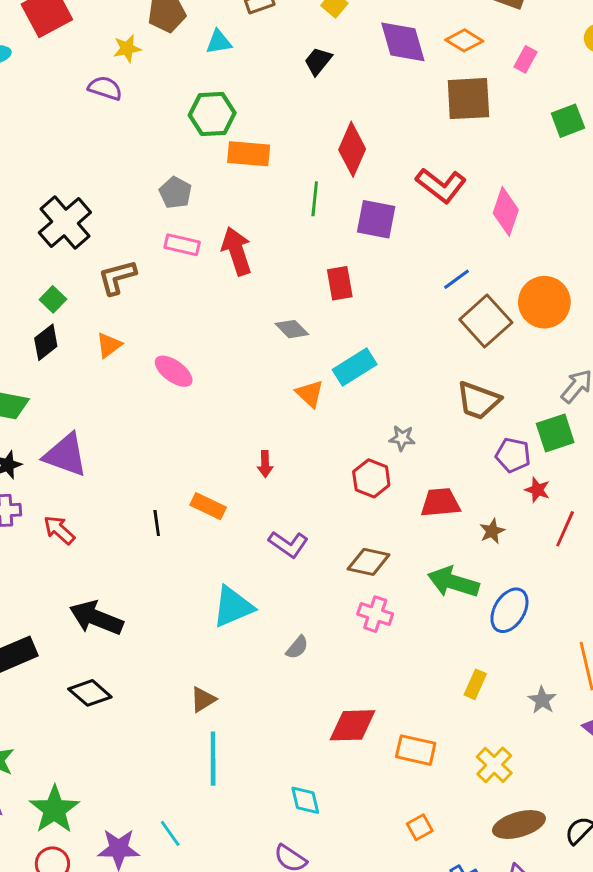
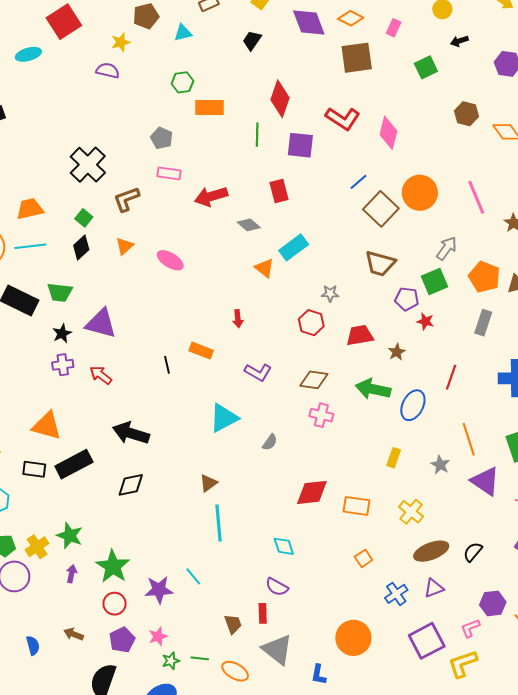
green hexagon: (212, 114) -> (182, 82), size x0.7
red arrow: (237, 251) -> (211, 196), moved, turned -84
red line: (565, 529) -> (451, 377), moved
black diamond: (90, 693) -> (131, 485), turned -48

